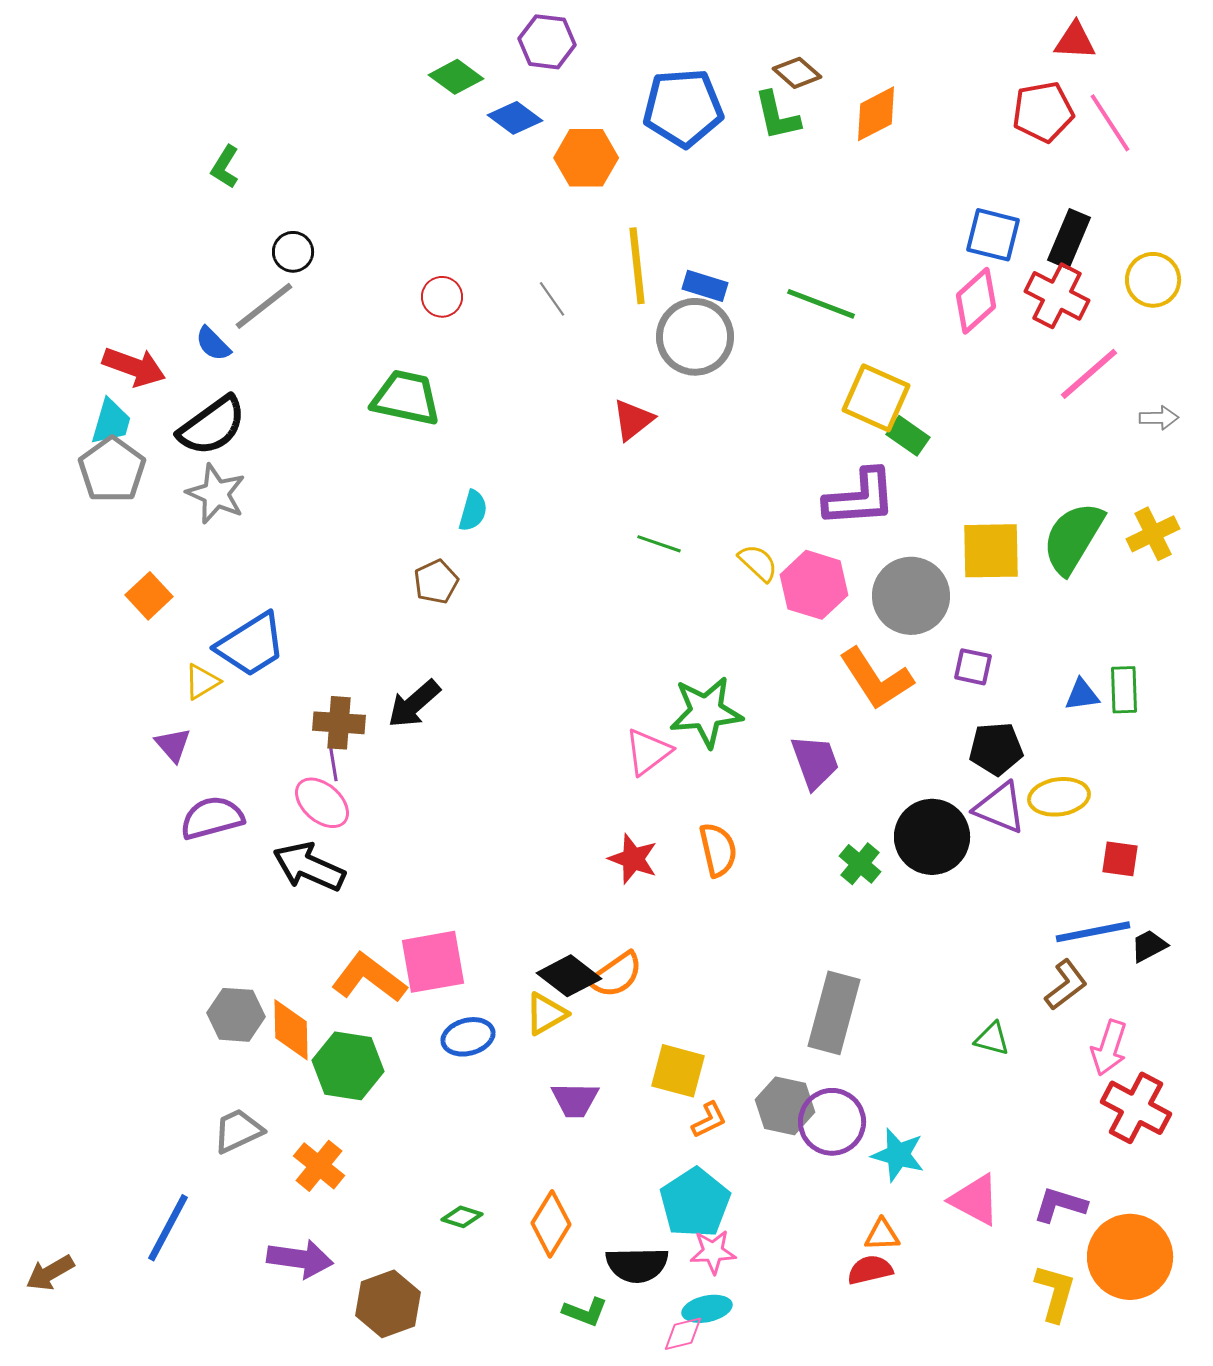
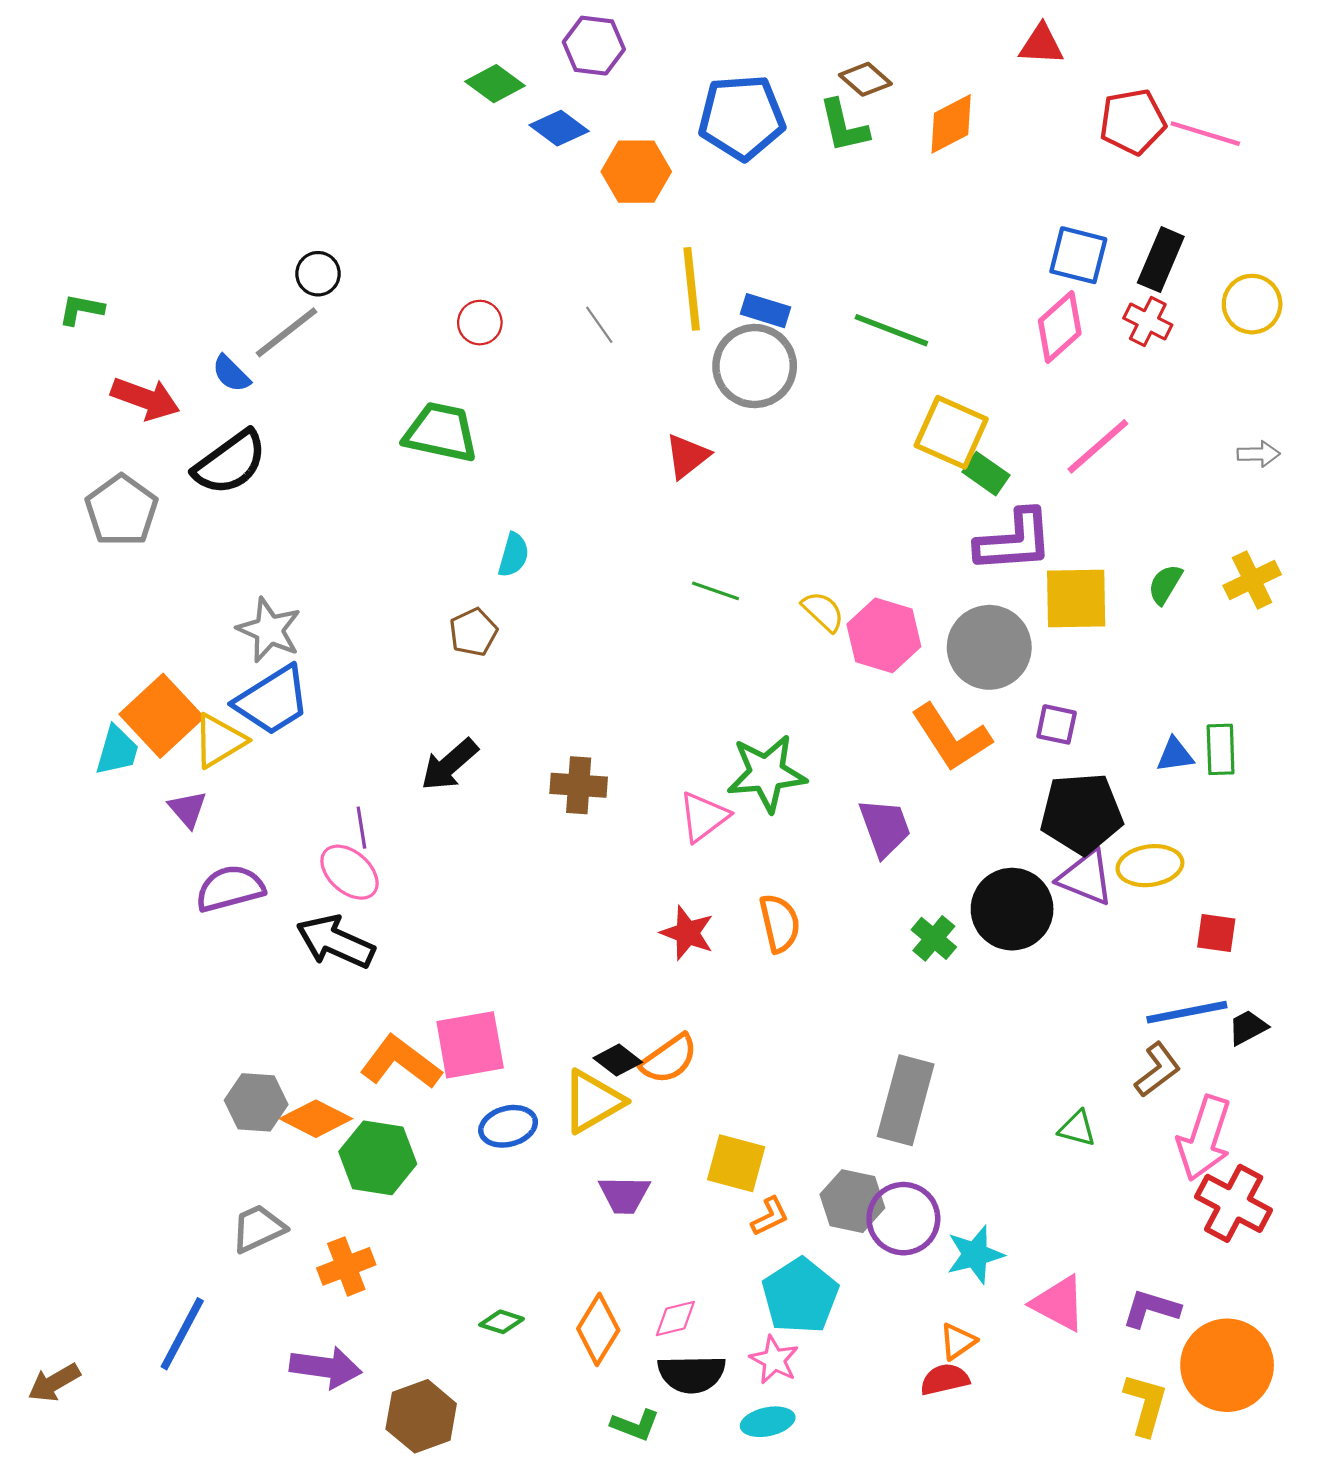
red triangle: (1075, 41) -> (1041, 45), moved
pink line: (1110, 123) -> (1205, 134), turned -40
green L-shape: (225, 167) -> (81, 310), moved, turned 69
red cross: (1057, 296) -> (1148, 321), size x0.7
pink line: (1089, 374) -> (1098, 446), moved
cyan trapezoid: (111, 422) -> (117, 750), moved
gray star: (216, 494) -> (269, 630), moved
purple L-shape: (860, 498) -> (1014, 541), moved
green semicircle: (1073, 538) -> (1165, 584), size x0.5
orange square: (149, 596) -> (162, 716), moved, size x1.6
yellow triangle: (202, 682) -> (219, 741), size x1.4
brown cross: (339, 723) -> (579, 785), moved
black pentagon: (996, 749) -> (1082, 813), size x1.4
black diamond: (569, 976) -> (618, 1060), size x0.7
yellow triangle: (546, 1014) -> (593, 1101), size x1.4
orange diamond: (291, 1030) -> (316, 1119), turned -62
pink arrow: (1109, 1048) -> (1204, 1138), size x1.4
cyan star: (898, 1155) -> (975, 1254), turned -30
orange cross: (319, 1166) -> (346, 1266), turned 30
cyan pentagon: (695, 1203) -> (800, 1296), moved
orange triangle: (882, 1235) -> (958, 1341), turned -33
pink star: (713, 1252) -> (774, 1360), turned 30
pink diamond: (683, 1334) -> (675, 1319), moved

